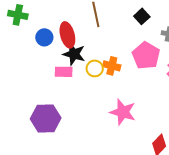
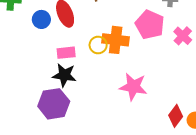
black star: (74, 54) -> (64, 75), moved
orange cross: (112, 66) -> (116, 40), size x1.4

